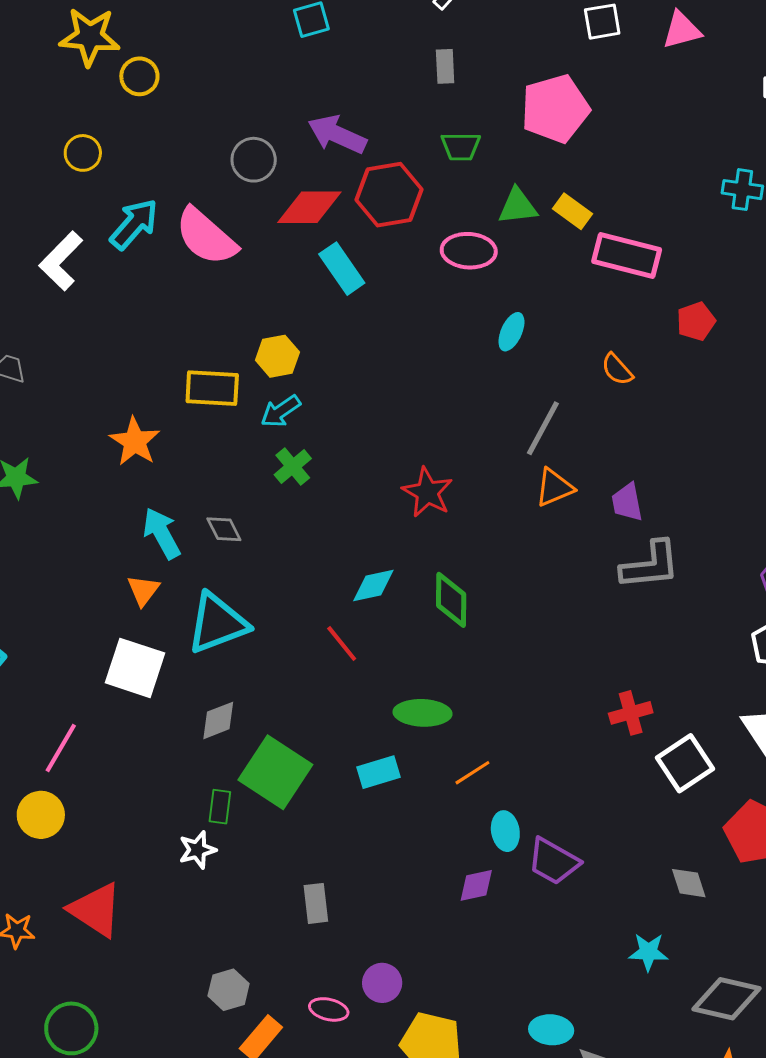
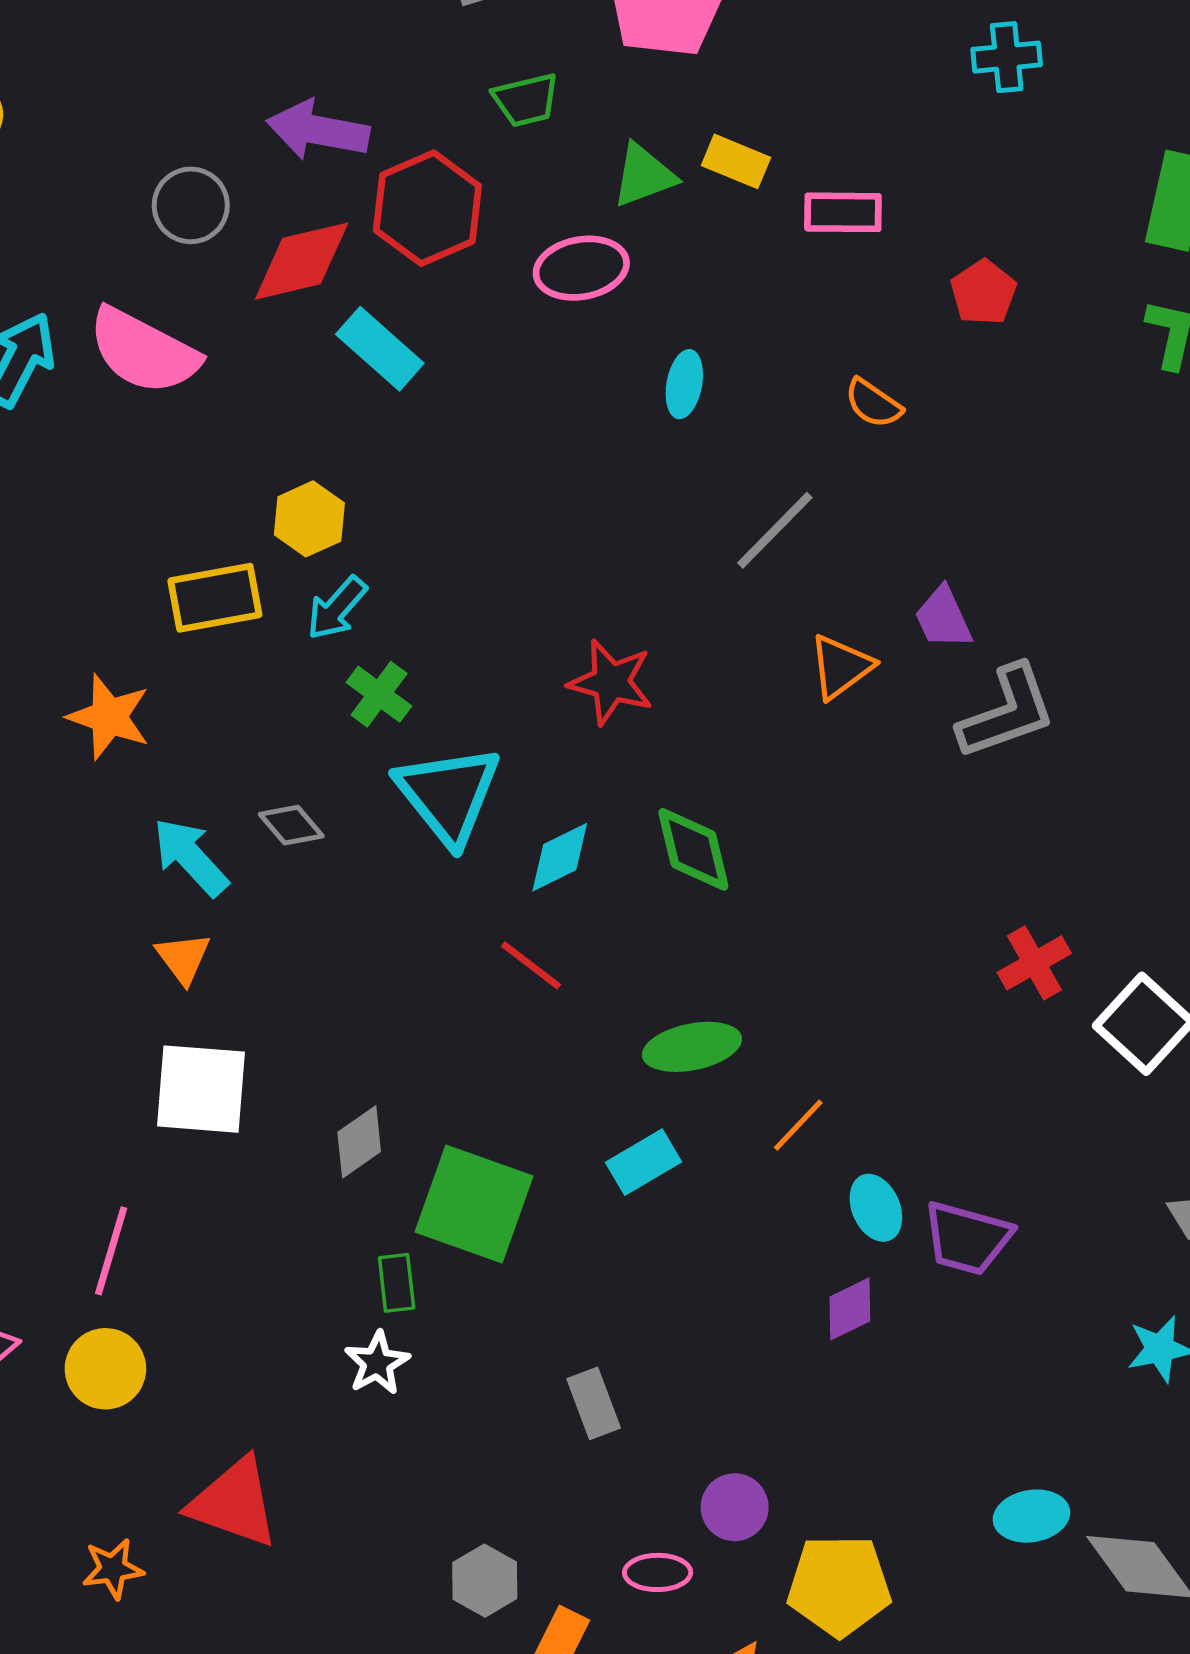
pink rectangle: (627, 256) -> (843, 212), size x0.7
gray line: (543, 428) -> (775, 530), turned 30
orange triangle: (554, 488) -> (841, 667), moved
cyan triangle: (217, 623) -> (448, 795), moved, turned -34

